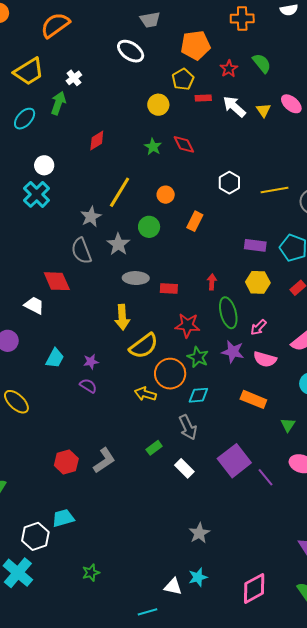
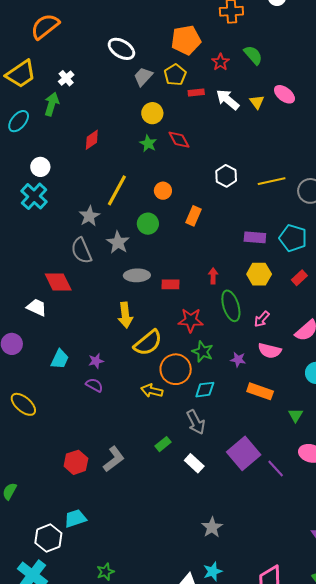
gray trapezoid: (150, 20) -> (143, 77), moved, turned 145
yellow circle: (158, 105) -> (152, 113), moved
purple star: (233, 352) -> (238, 360), moved, size x0.7

